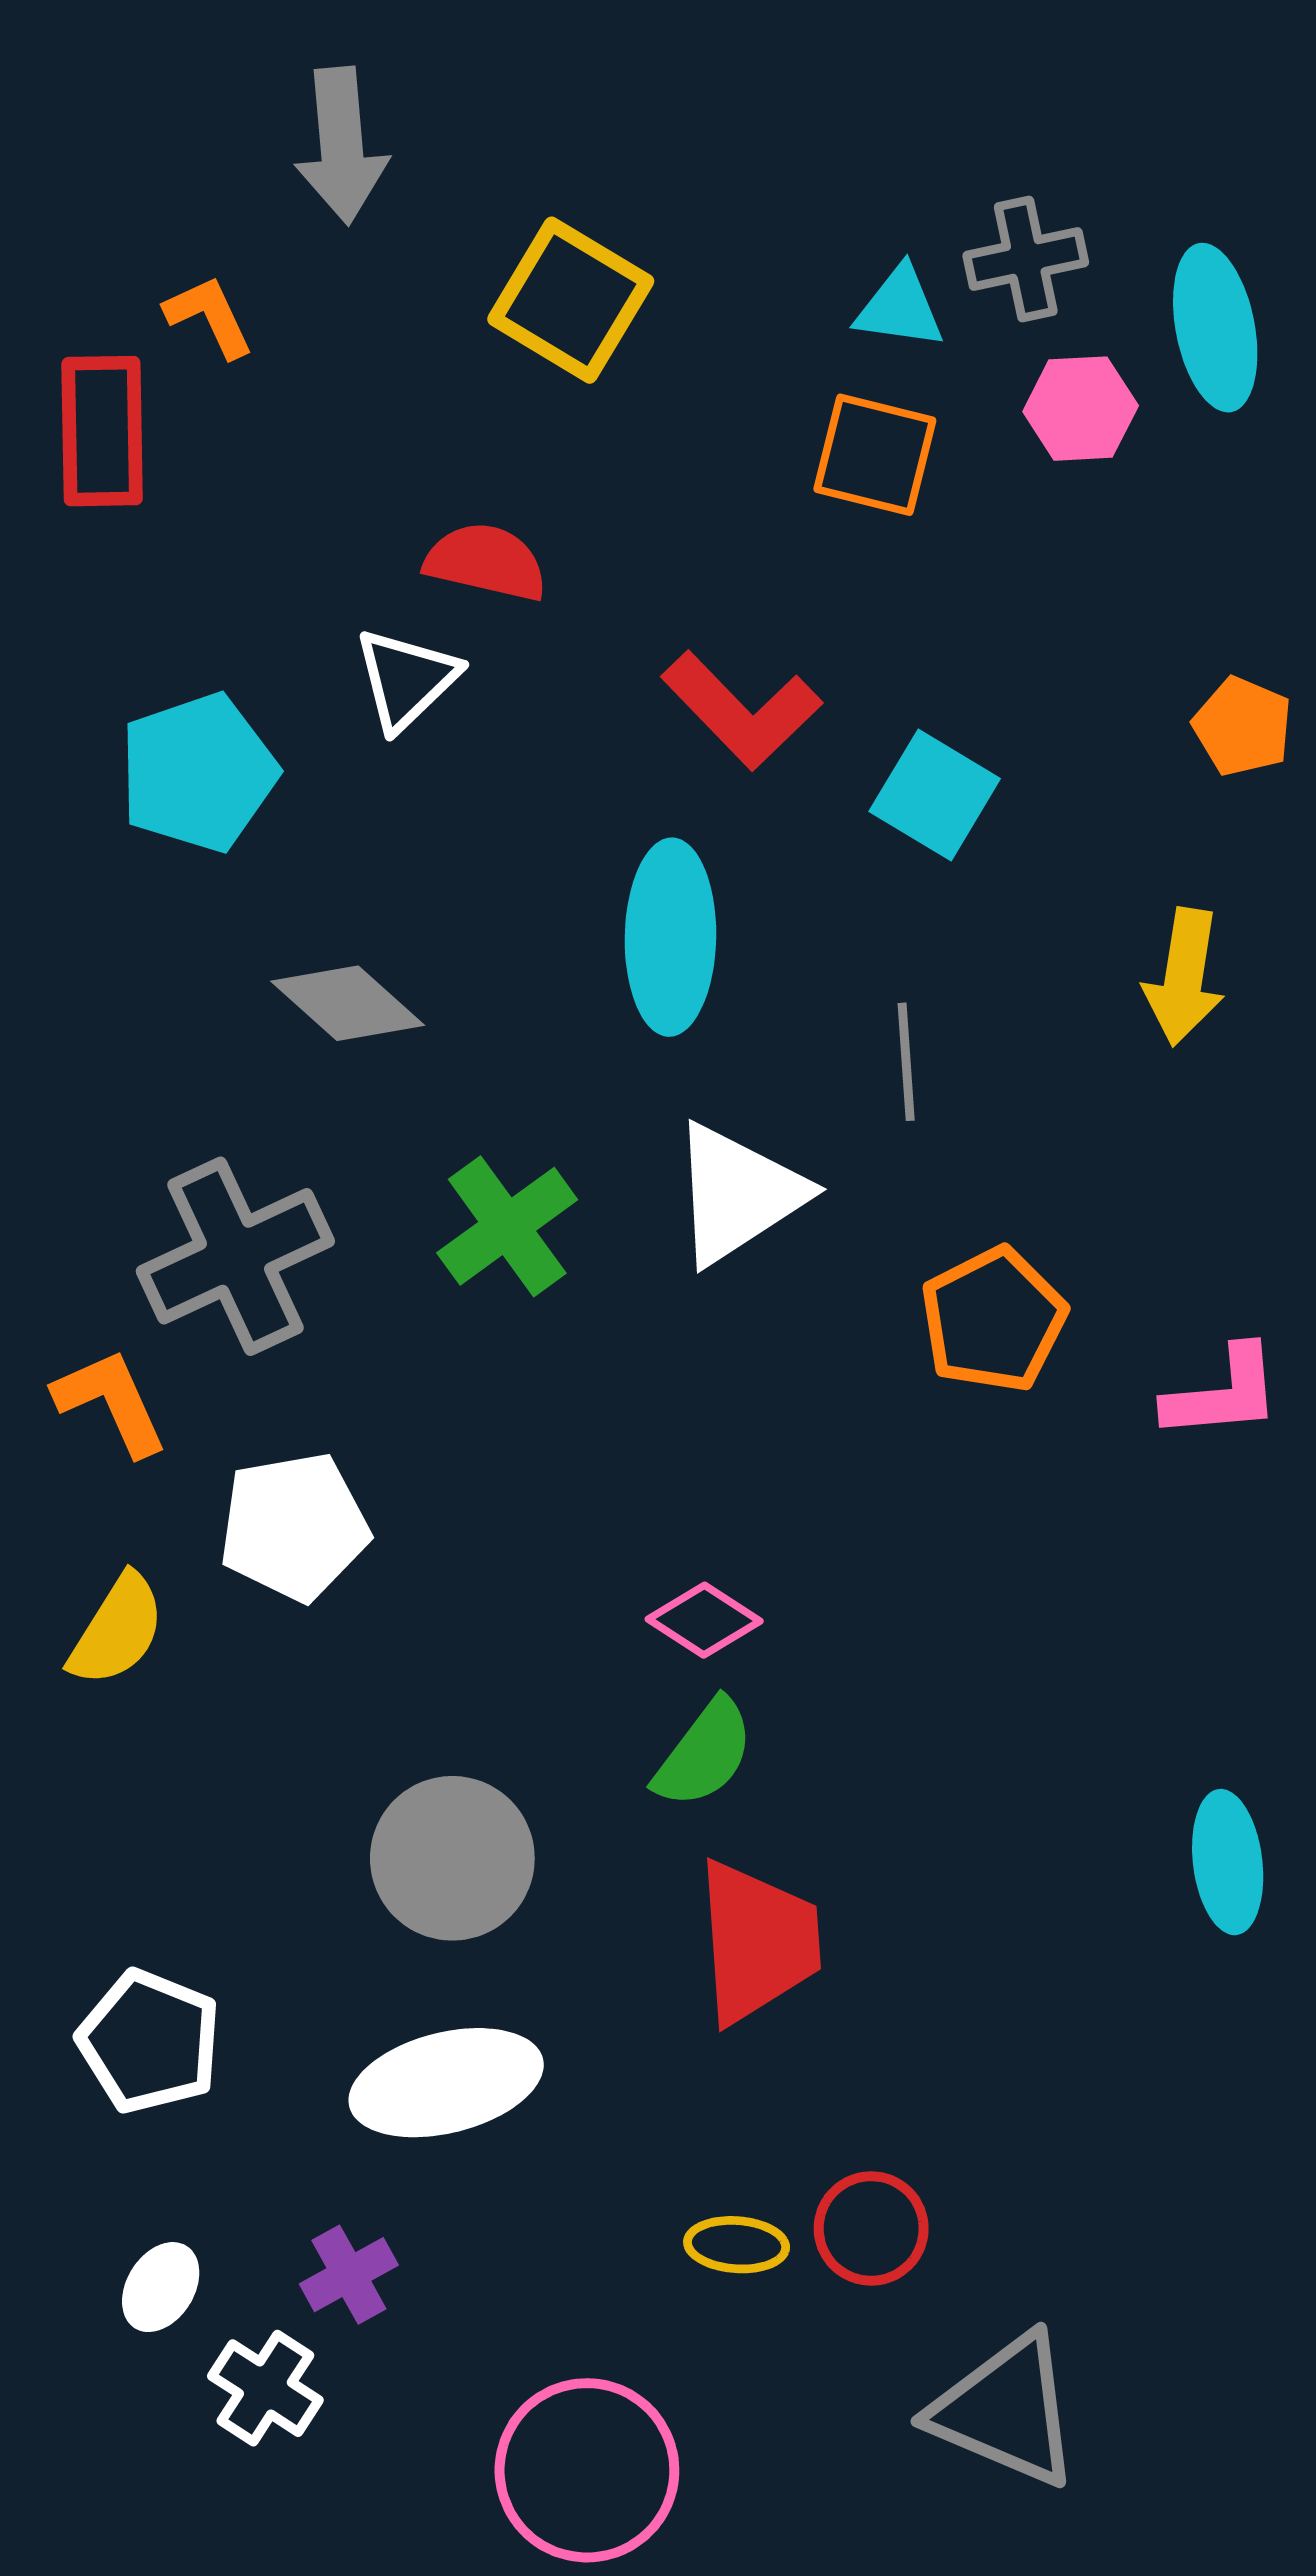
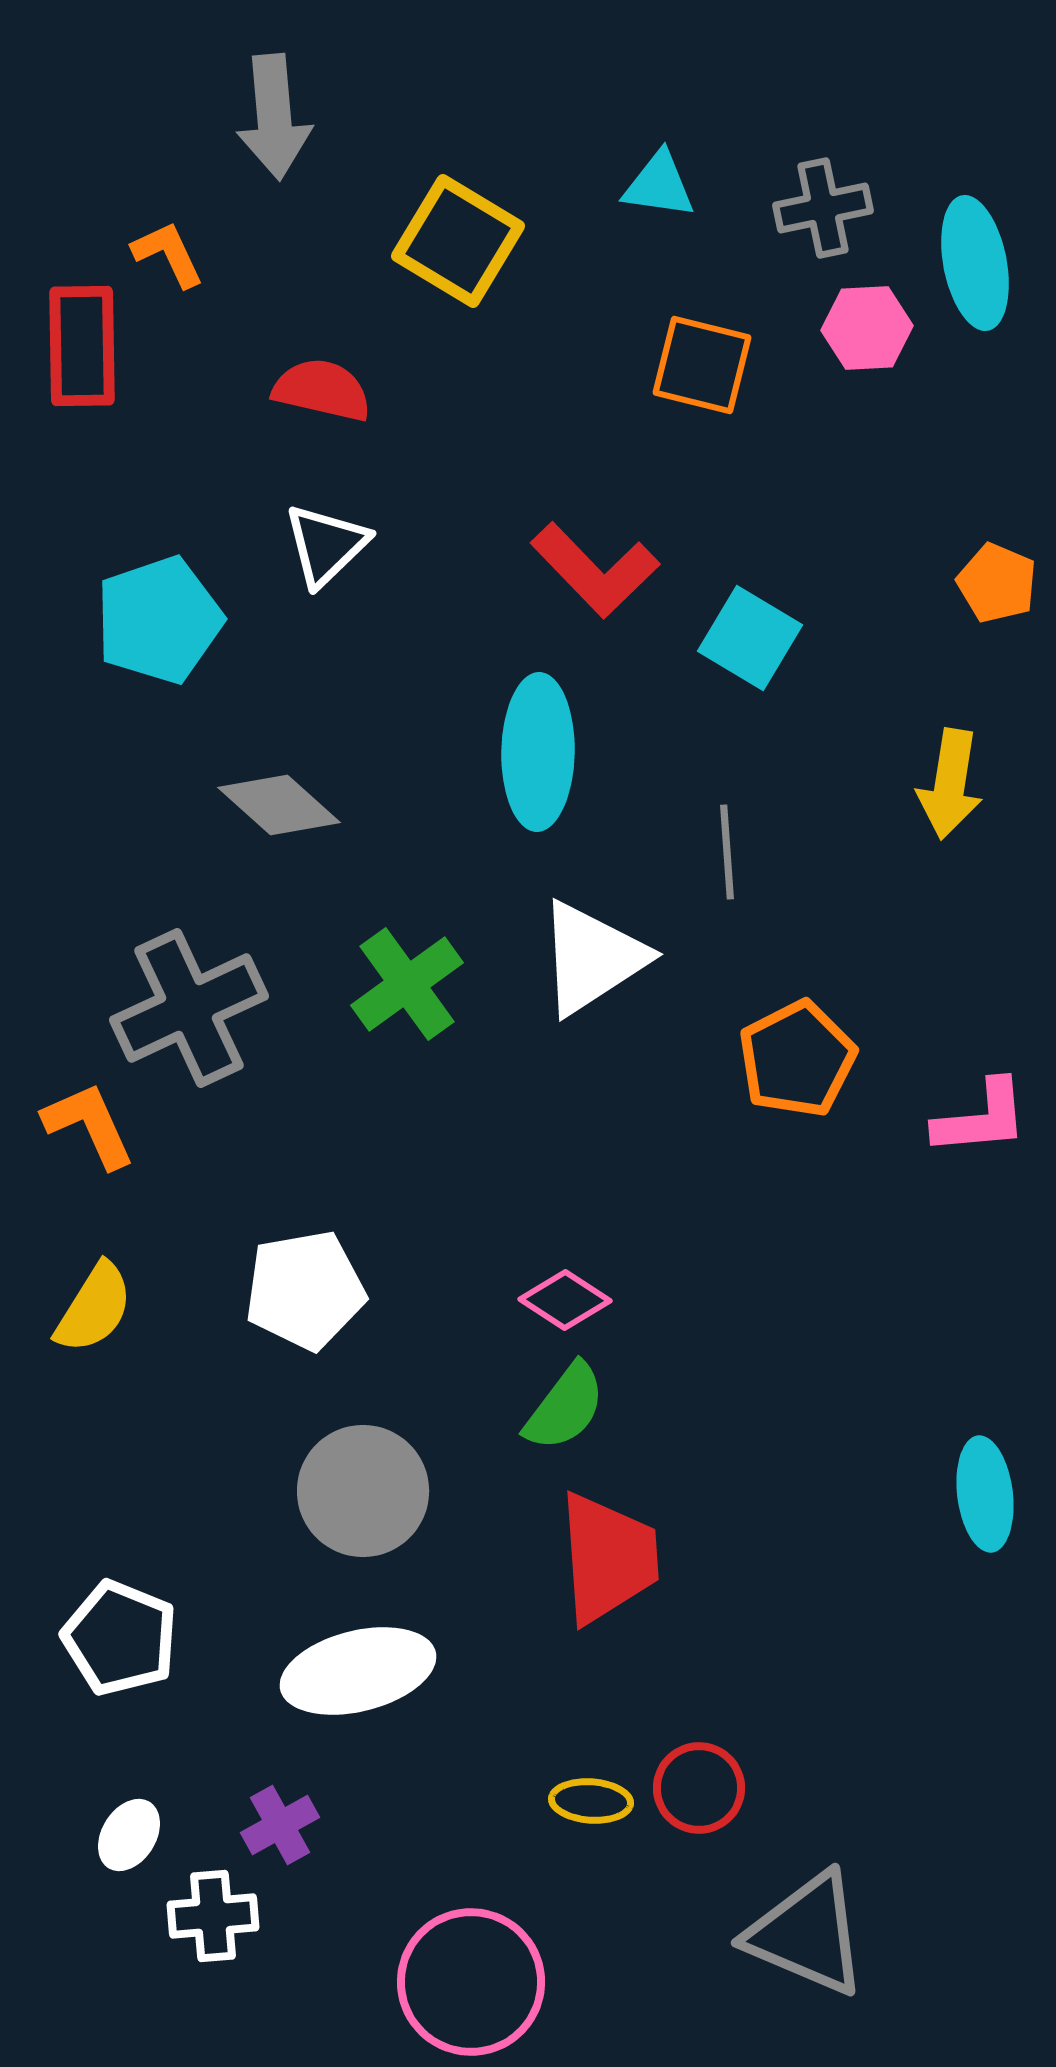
cyan triangle: (900, 308) -> (659, 185), moved
red semicircle: (486, 562) -> (322, 390), moved
white pentagon: (294, 1527) -> (305, 1290), moved
white cross: (265, 2388) -> (213, 1916), turned -38

